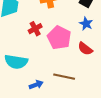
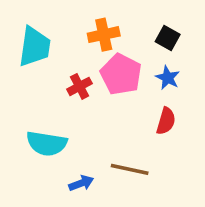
pink pentagon: (59, 38) -> (121, 74), moved
red semicircle: (85, 49) -> (166, 121), turned -112

